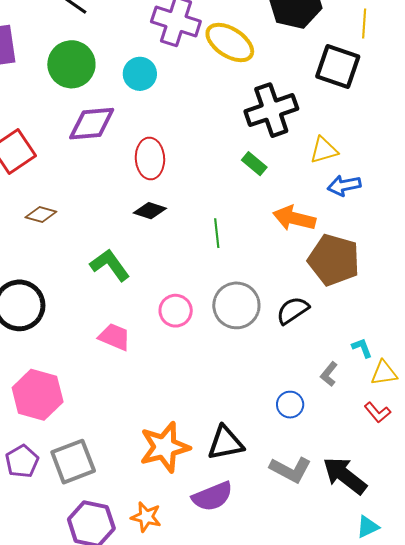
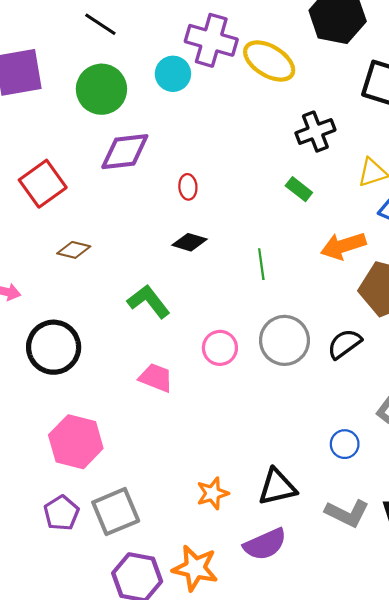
cyan circle: (140, 74) -> (173, 74), moved
black cross: (271, 110) -> (315, 132), size x0.7
red ellipse: (150, 159) -> (188, 187), size x0.6
orange arrow: (294, 218) -> (343, 246), turned -30
orange star: (165, 447) -> (213, 493), size x0.6
orange star: (146, 517) -> (195, 568), size x1.4

